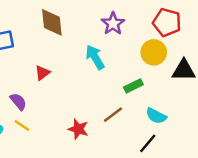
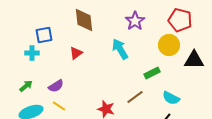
red triangle: (42, 73) -> (76, 53), moved
purple semicircle: (18, 101) -> (56, 86), turned 98

